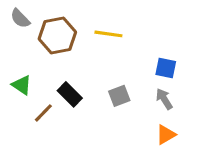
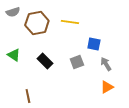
gray semicircle: (20, 18) -> (13, 12), turned -64
blue square: (166, 68) -> (94, 44), moved
brown line: (43, 113) -> (28, 96), moved, turned -56

